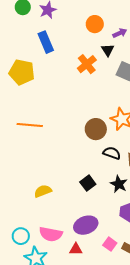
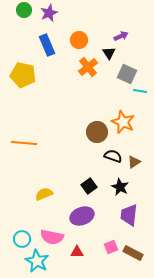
orange circle: (95, 24) -> (79, 40), moved
orange line: (30, 125) -> (24, 143), moved
purple ellipse: (86, 225) -> (82, 216), moved
pink square: (110, 244) -> (111, 247), turned 32

